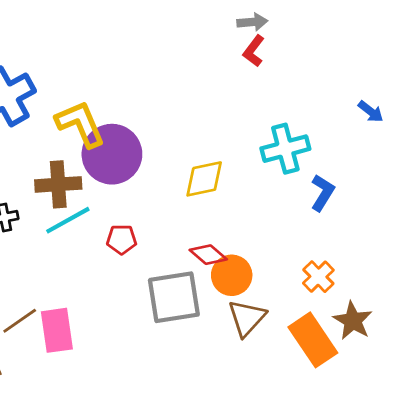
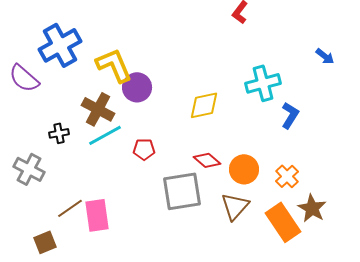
purple circle: (112, 154) -> (137, 87), size x0.7
brown cross: (58, 184) -> (98, 109), turned 32
orange circle: (232, 275) -> (244, 169), moved

